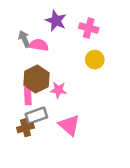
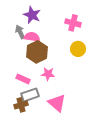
purple star: (56, 21) -> (32, 15), moved
brown hexagon: (36, 79) -> (37, 52), moved
pink rectangle: (28, 96) -> (23, 79), turned -64

